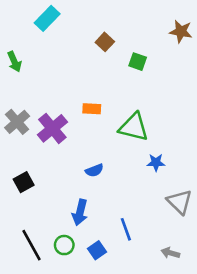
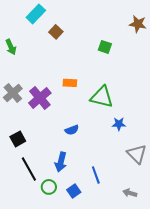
brown square: (105, 42) -> (56, 32), moved
black line: (31, 245) -> (29, 169), moved

